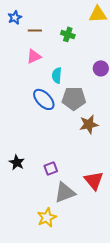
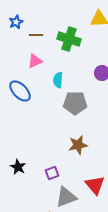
green cross: (68, 34) -> (69, 39), size x1.6
blue ellipse: (44, 99) -> (20, 91), moved
brown star: (89, 124) -> (78, 145), moved

